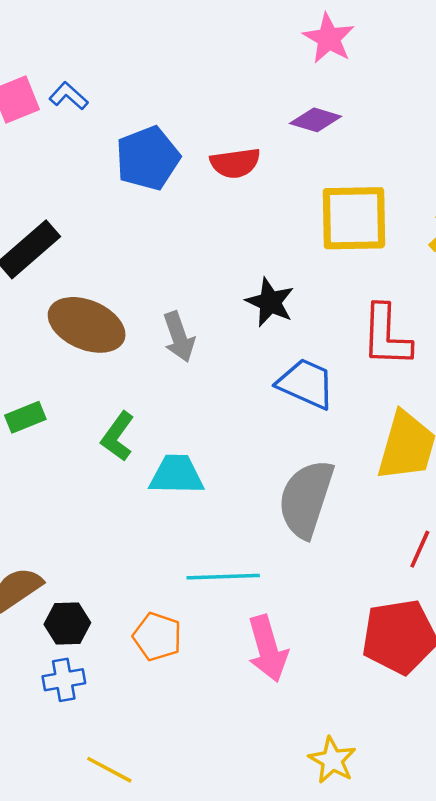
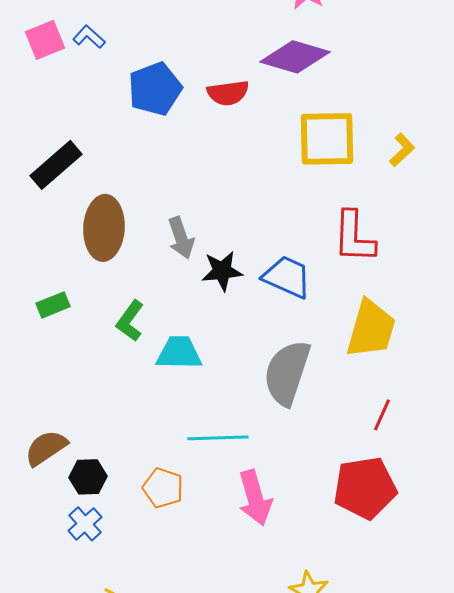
purple diamond: (316, 120) -> (295, 57), size x1.6
black star: (270, 302) -> (222, 271), moved, turned -30
brown ellipse: (87, 325) -> (104, 228), turned 70
blue cross: (64, 680) -> (85, 524), turned -32

